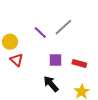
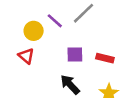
yellow circle: (10, 42) -> (34, 31), moved

